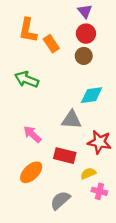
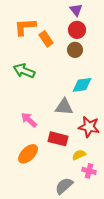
orange L-shape: (28, 30) -> (25, 27), turned 75
gray semicircle: (60, 200) -> (64, 186), moved

